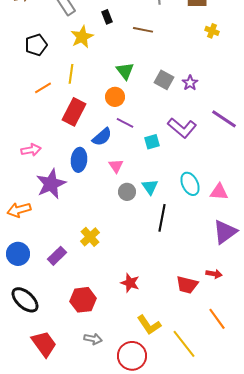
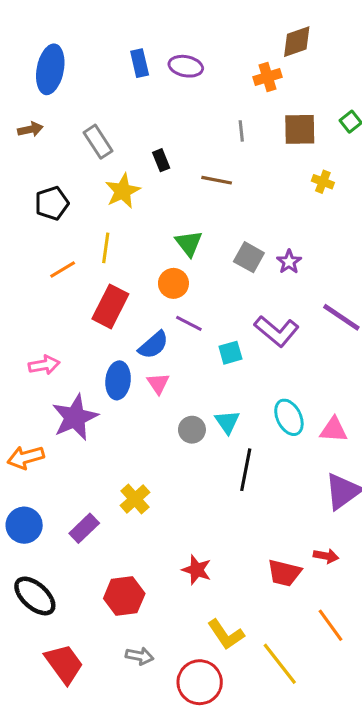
pink triangle: (116, 166) -> (158, 383), moved

